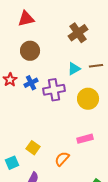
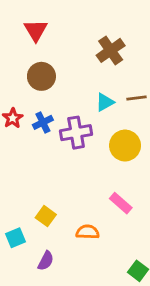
red triangle: (26, 19) -> (36, 30), turned -48
pink rectangle: (85, 139) -> (121, 203), turned 56
orange semicircle: (62, 159) -> (88, 232), turned 49

